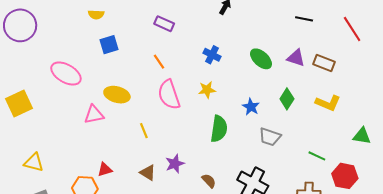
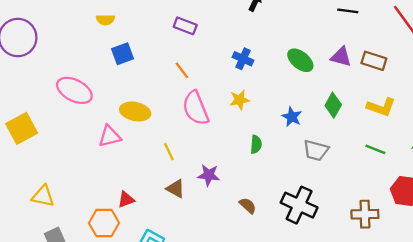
green semicircle: (219, 129) -> (256, 144), size x0.6
green line: (317, 156) -> (375, 149), moved
purple star: (175, 164) -> (209, 175), moved, turned 30
brown triangle: (148, 173) -> (176, 189), moved

